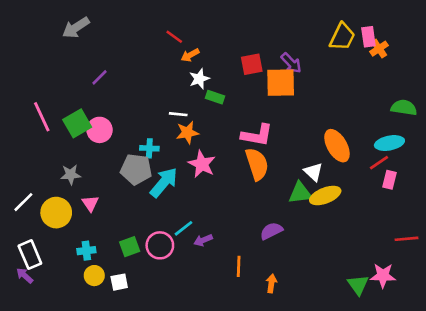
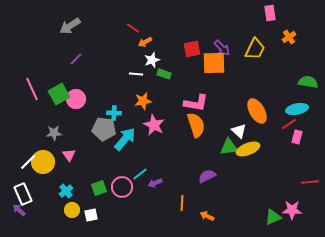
gray arrow: (76, 28) -> (70, 26), moved
yellow trapezoid: (342, 37) -> (255, 49), moved
pink rectangle: (368, 37) -> (270, 13), moved
white line: (178, 114) -> (136, 74), moved
white line: (23, 202) -> (28, 162), moved
cyan cross: (86, 251) -> (66, 191), turned -32
orange arrow: (271, 283) -> (207, 216), turned -72
green triangle: (358, 285) -> (273, 217), turned 42

